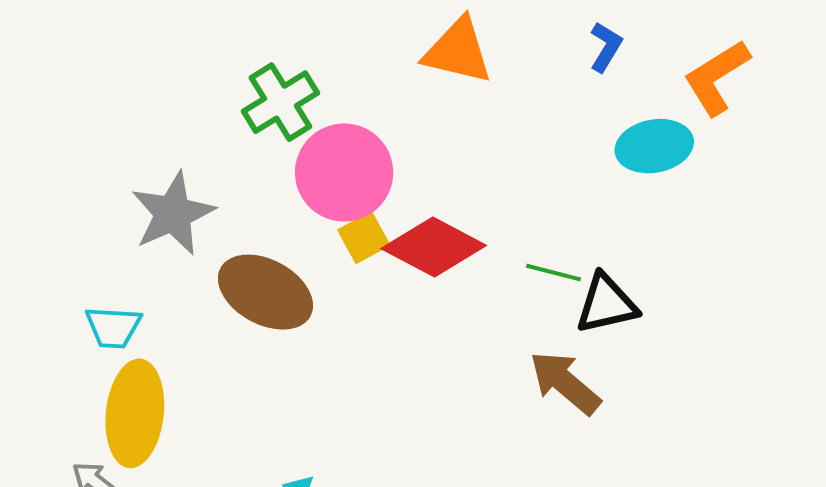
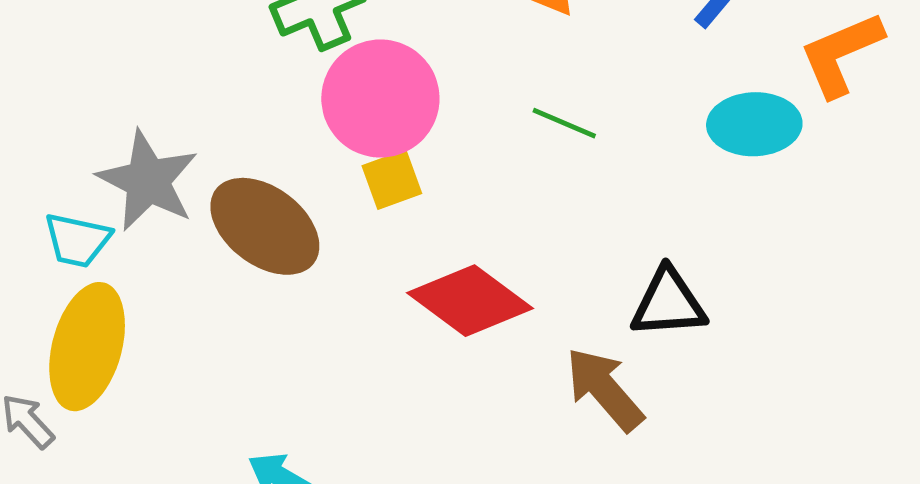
gray star: (173, 214) -> (148, 181), moved, turned -30
red diamond: (434, 247) -> (470, 301), moved
green line: (554, 273) -> (564, 123), moved

